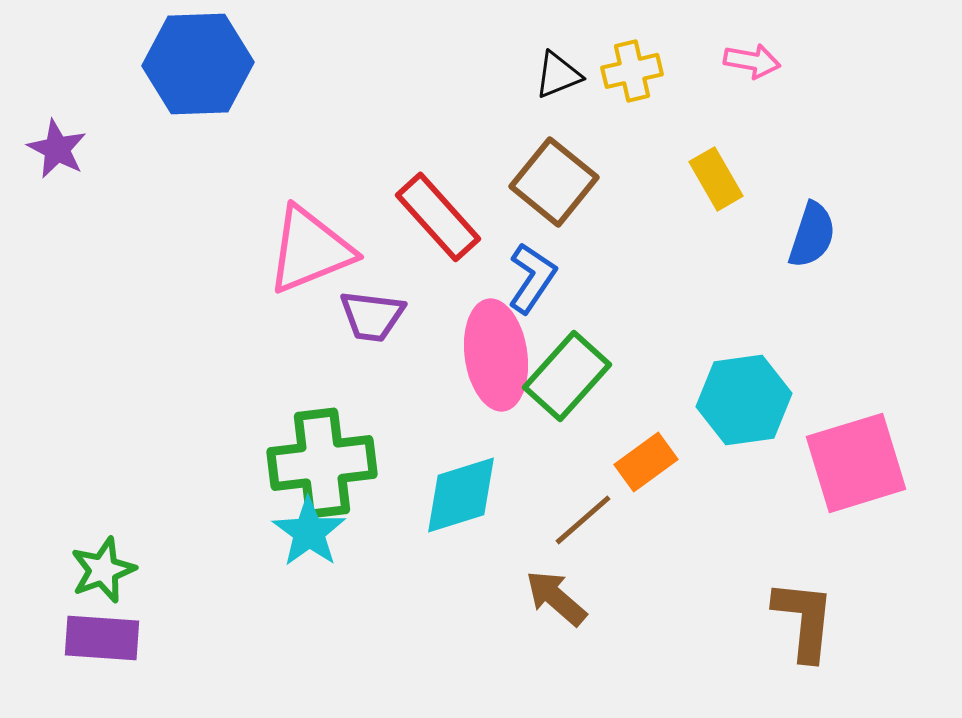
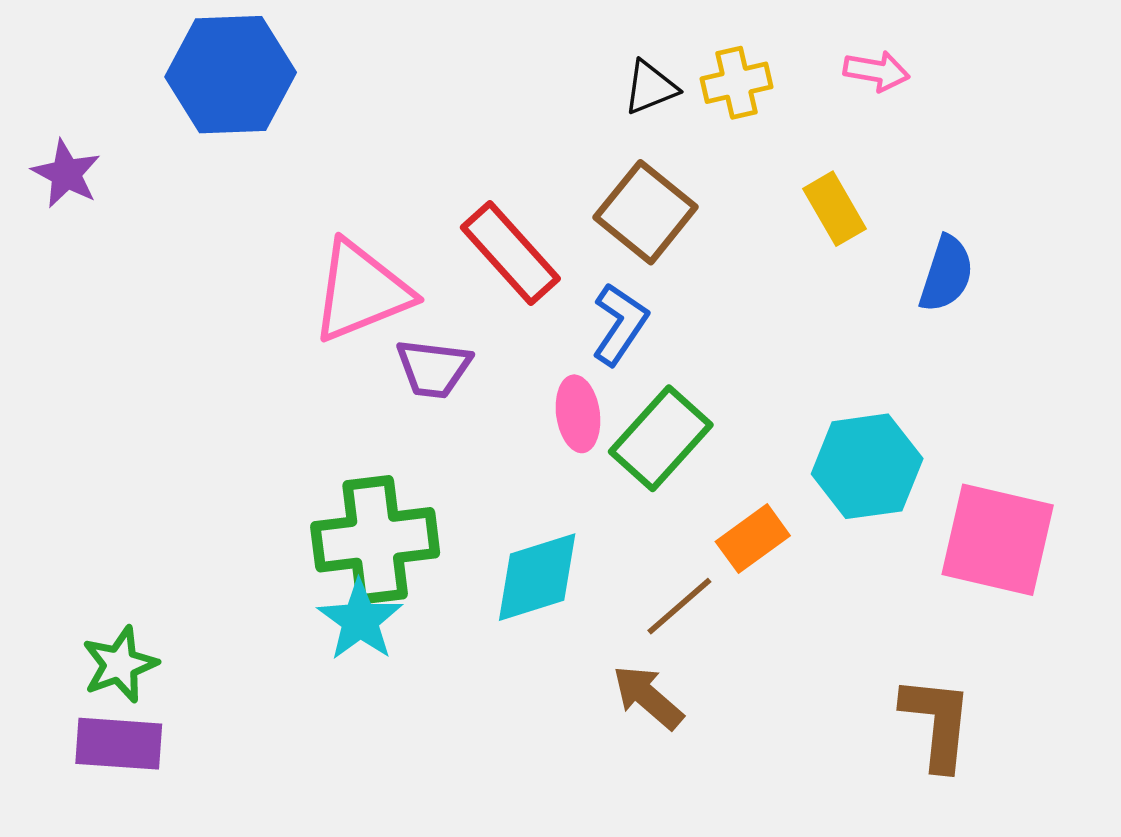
pink ellipse: (496, 355) -> (578, 414), size x0.6
pink square: (856, 463) -> (998, 540), turned 30

